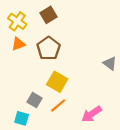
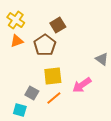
brown square: (48, 15) -> (58, 25), moved
yellow square: (57, 82) -> (53, 76), turned -36
pink arrow: (92, 114) -> (82, 85), moved

